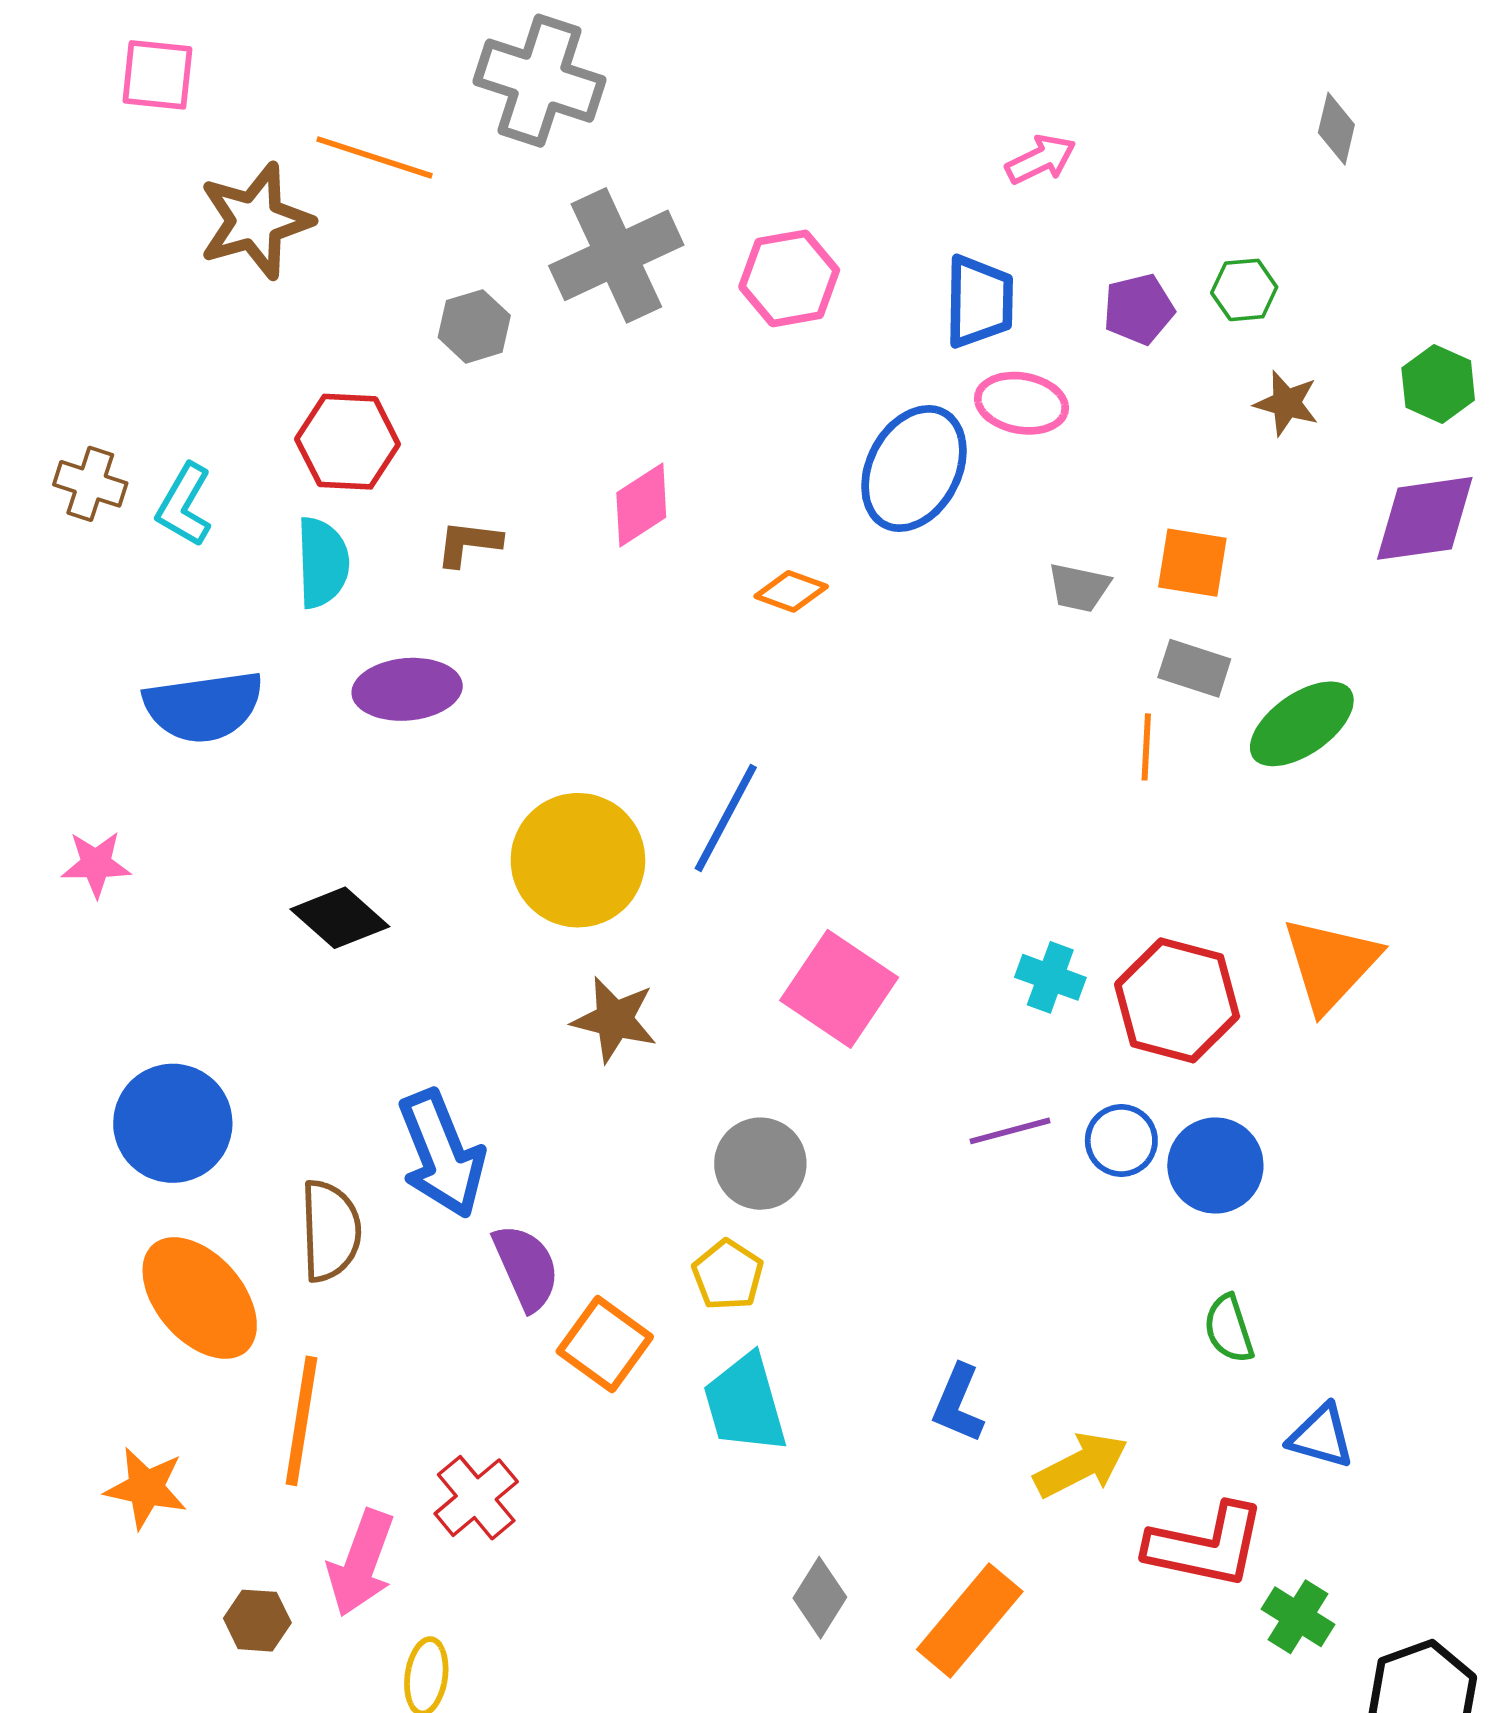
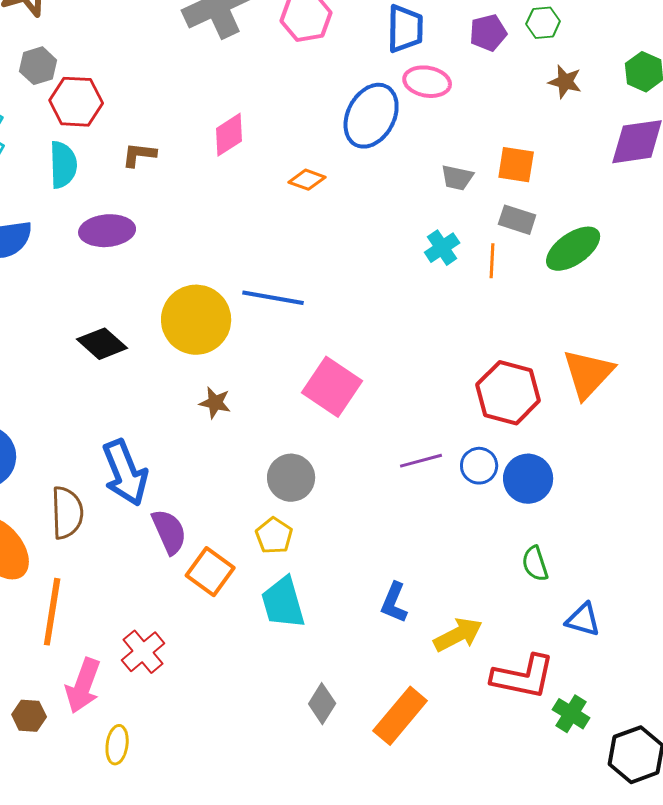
gray hexagon: (474, 326) -> (38, 66), moved
blue line: (726, 818) -> (273, 298), turned 72
black diamond: (340, 918) -> (102, 344), moved
cyan cross: (1050, 977) -> (442, 248), moved, turned 36
brown star: (614, 1020) -> (215, 403), size x0.7

